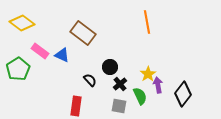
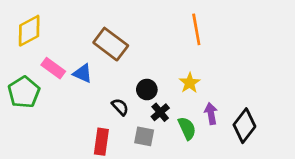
yellow diamond: (22, 23) -> (29, 31), turned -65
yellow star: (148, 74) -> (190, 83), moved
gray square: (119, 106) -> (144, 136), moved

